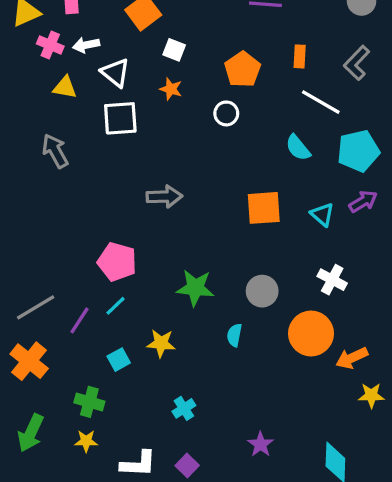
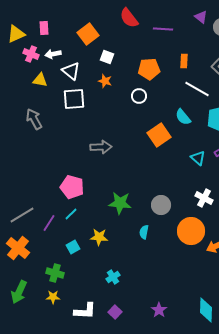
orange pentagon: (243, 69) -> (149, 69), turned 30
orange square: (264, 208) -> (159, 135), moved, turned -30
purple star: (260, 444) -> (159, 310), moved

